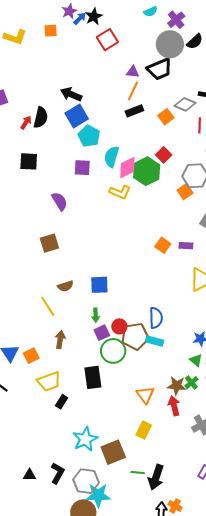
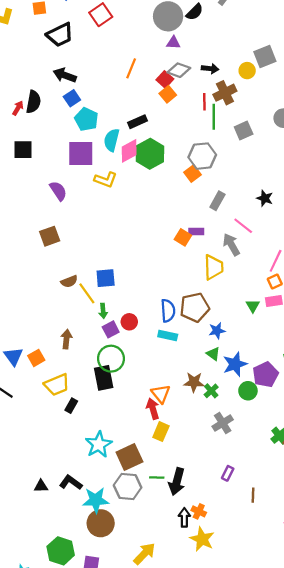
black trapezoid: (160, 69) -> (60, 35), moved
purple triangle: (133, 72) -> (173, 43), moved
gray diamond: (185, 104) -> (179, 70), moved
black rectangle: (134, 111) -> (138, 122), moved
blue square: (77, 116) -> (72, 98), size x0.7
red square: (164, 155) -> (165, 79), moved
purple square: (82, 168) -> (81, 153), size x1.5
yellow L-shape: (120, 192) -> (106, 180), moved
orange square: (163, 245) -> (183, 237), moved
yellow line: (48, 306) -> (87, 293), moved
brown pentagon: (135, 336) -> (195, 307), moved
green circle: (113, 351) -> (111, 359), moved
green cross: (191, 383) -> (211, 391), moved
red arrow: (174, 406) -> (153, 409), moved
black L-shape: (57, 473) -> (71, 483), turned -80
gray hexagon: (86, 481) -> (128, 486), moved
cyan star: (98, 495) -> (96, 500), moved

